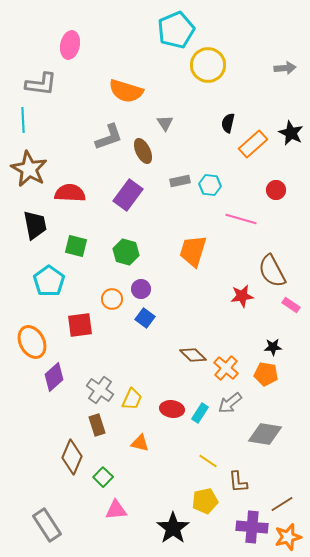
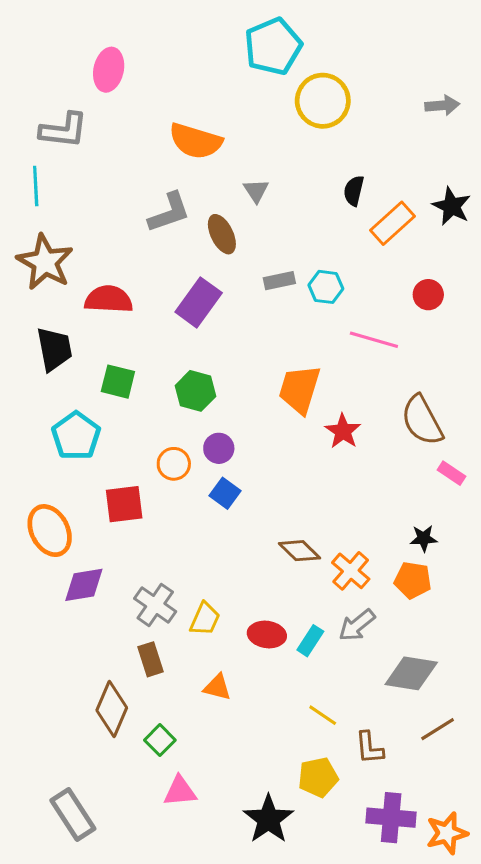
red star: (242, 296) -> (343, 431), moved, turned -30
purple diamond: (54, 377) -> (84, 585), turned 32
brown line: (282, 504) -> (438, 729), moved

